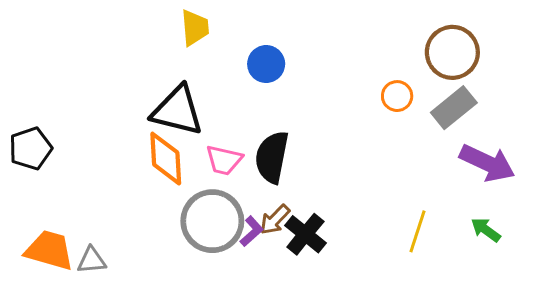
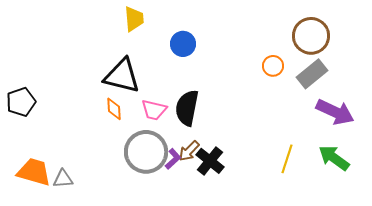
orange diamond: (166, 159) -> (114, 109), size x0.6
green arrow: (486, 230) -> (334, 158), size x1.5

